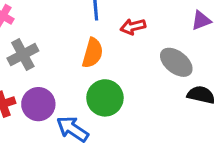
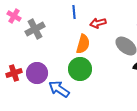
orange semicircle: (93, 53) -> (83, 44), moved
gray cross: (23, 55) -> (35, 29), moved

